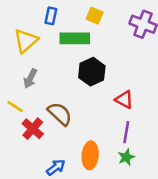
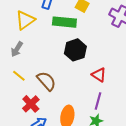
gray arrow: (30, 79) -> (17, 49), moved
yellow line: (15, 107) -> (19, 76), moved
red cross: (33, 129) -> (31, 104), moved

